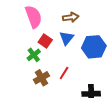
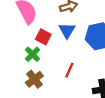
brown cross: (41, 78) -> (34, 79), moved

